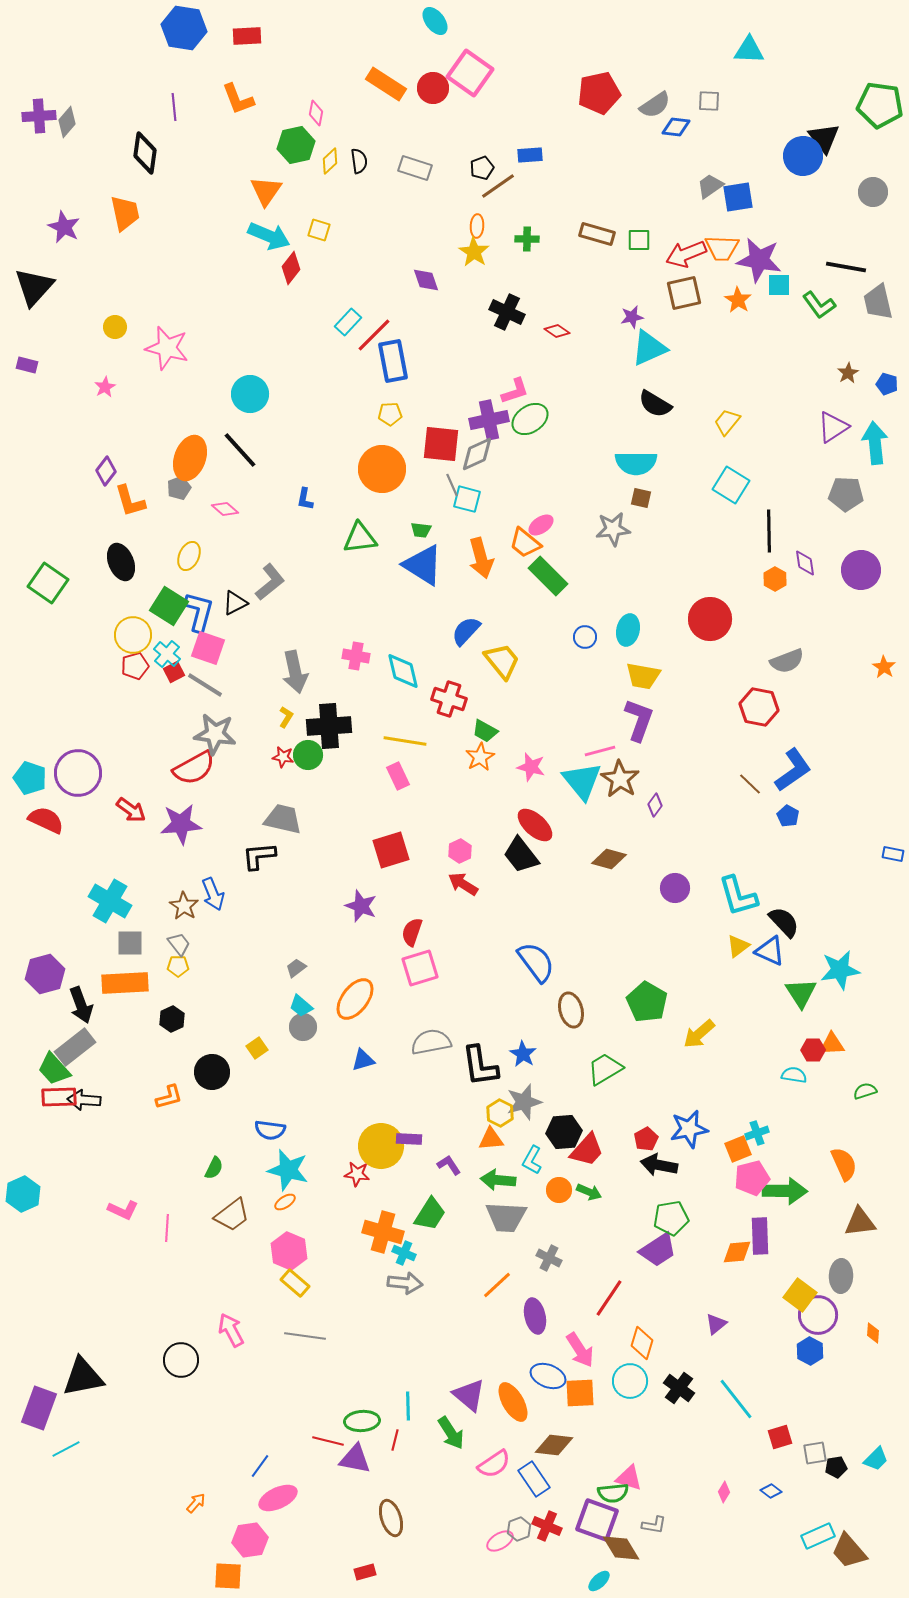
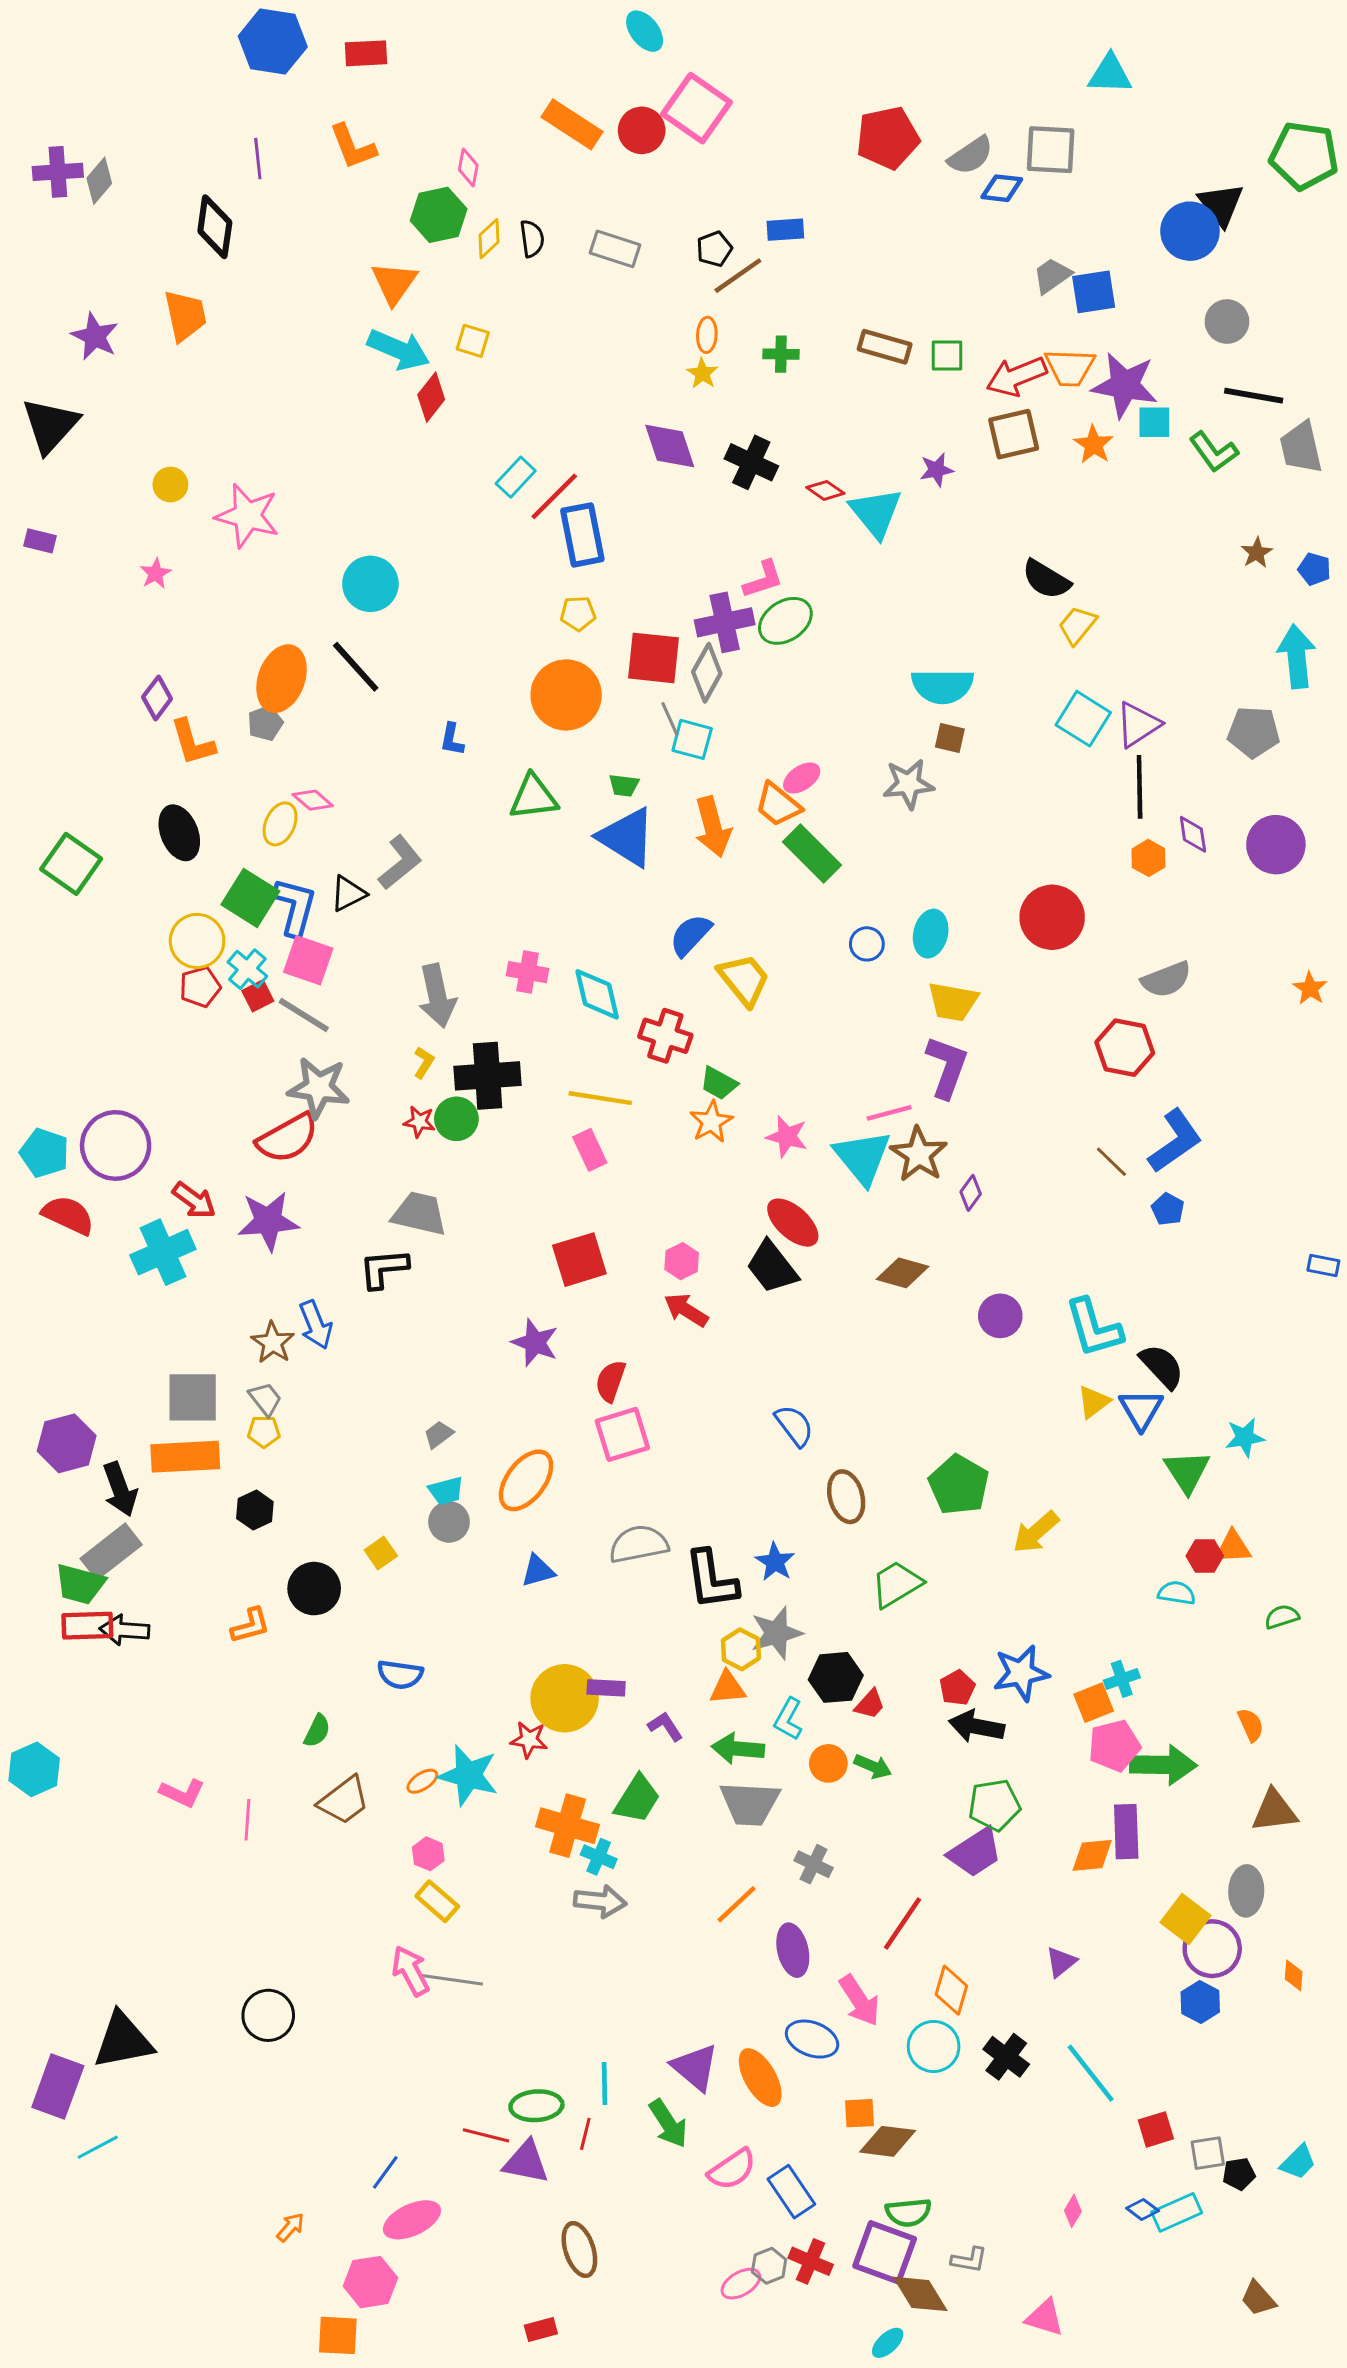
gray square: (709, 101) -> (1051, 150), size x1.6
gray circle: (873, 192) -> (1227, 322), moved
yellow star: (474, 252) -> (702, 373), size x0.7
purple diamond: (426, 280) -> (670, 446), moved, size x1.4
cyan triangle: (649, 348) -> (876, 513), moved, turned -45
black semicircle: (655, 404) -> (1046, 579), moved
purple triangle: (833, 427) -> (1138, 725), moved
gray diamond: (477, 454) -> (707, 673), turned -36
pink diamond: (225, 509) -> (313, 800), moved
cyan cross: (110, 901) -> (163, 1252), moved, turned 36
gray square: (130, 943) -> (193, 1397), size x1.4
blue triangle: (770, 951) -> (1141, 1409), turned 36
blue semicircle: (536, 962) -> (794, 1426), size x0.7
cyan star: (840, 970) -> (1245, 1437), size x0.7
cyan trapezoid: (301, 1006) -> (446, 1491), turned -55
green trapezoid: (54, 1069) -> (80, 1584), turned -33
red trapezoid: (587, 1150) -> (870, 1704), size x0.6
orange semicircle: (844, 1164) -> (1251, 1725), size x0.7
cyan star: (288, 1170) -> (468, 1775), moved
pink hexagon: (289, 1251) -> (428, 1854), size x0.6
pink arrow: (231, 1330) -> (410, 1971), moved
orange square: (580, 1393) -> (859, 2113), moved, size x0.7
brown diamond: (554, 1445) -> (888, 2141), moved
pink triangle: (629, 1478) -> (1045, 2318), moved
cyan rectangle: (818, 1536) -> (1177, 2212), moved
brown trapezoid: (849, 1551) -> (1258, 2298), size x0.7

